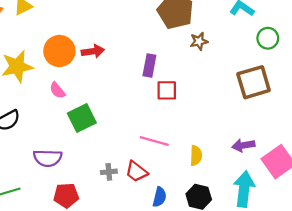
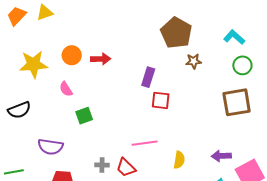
green circle: (268, 38) -> (242, 65), moved
orange circle: (59, 51) -> (72, 55), size x0.7
green square: (82, 118) -> (84, 116), size x0.7
pink line: (154, 141) -> (145, 143), turned -30

